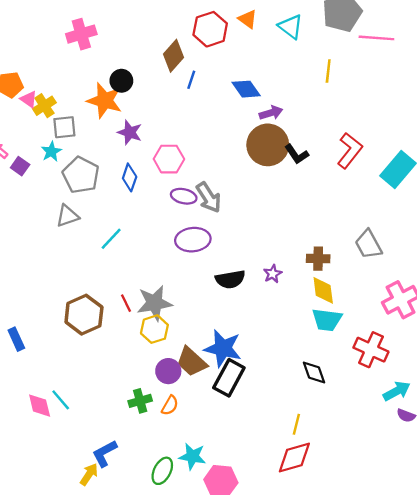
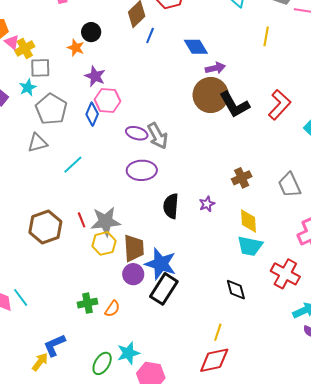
orange star: (105, 100) -> (76, 48), size x0.6
black L-shape: (297, 154) -> (234, 105), size x1.5
pink hexagon: (169, 159) -> (107, 100), moved
brown cross: (318, 259) -> (242, 178), moved, turned -30
black semicircle: (230, 279) -> (171, 206), turned 100
brown trapezoid: (192, 362) -> (134, 248), moved, turned -140
purple circle: (168, 371) -> (133, 274), moved
cyan star: (192, 456) -> (128, 353), turned -30

